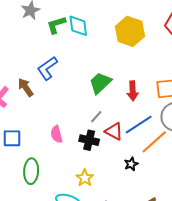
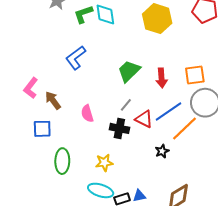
brown arrow: (26, 87) -> (53, 100), moved
pink semicircle: (56, 134) -> (87, 114), moved
yellow star: (85, 178) -> (104, 163), moved, turned 30

